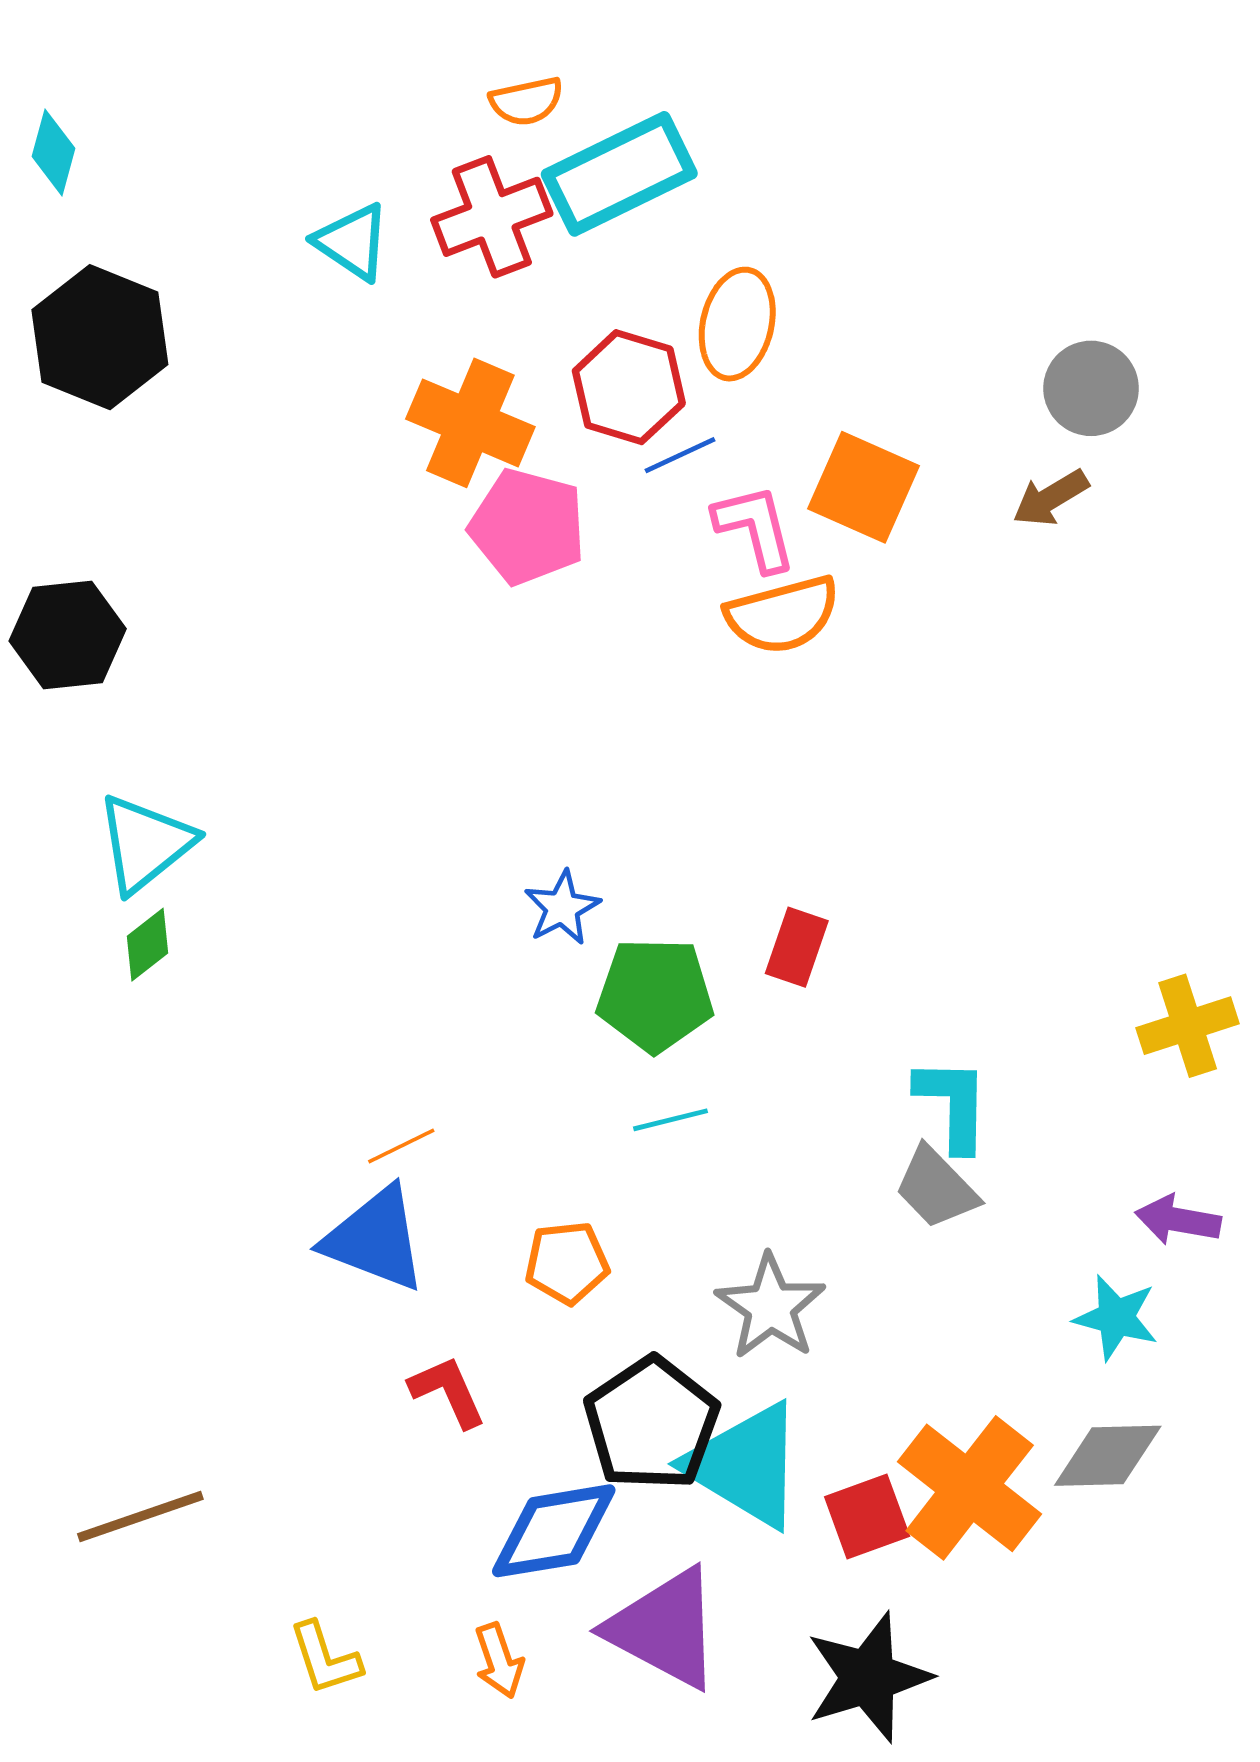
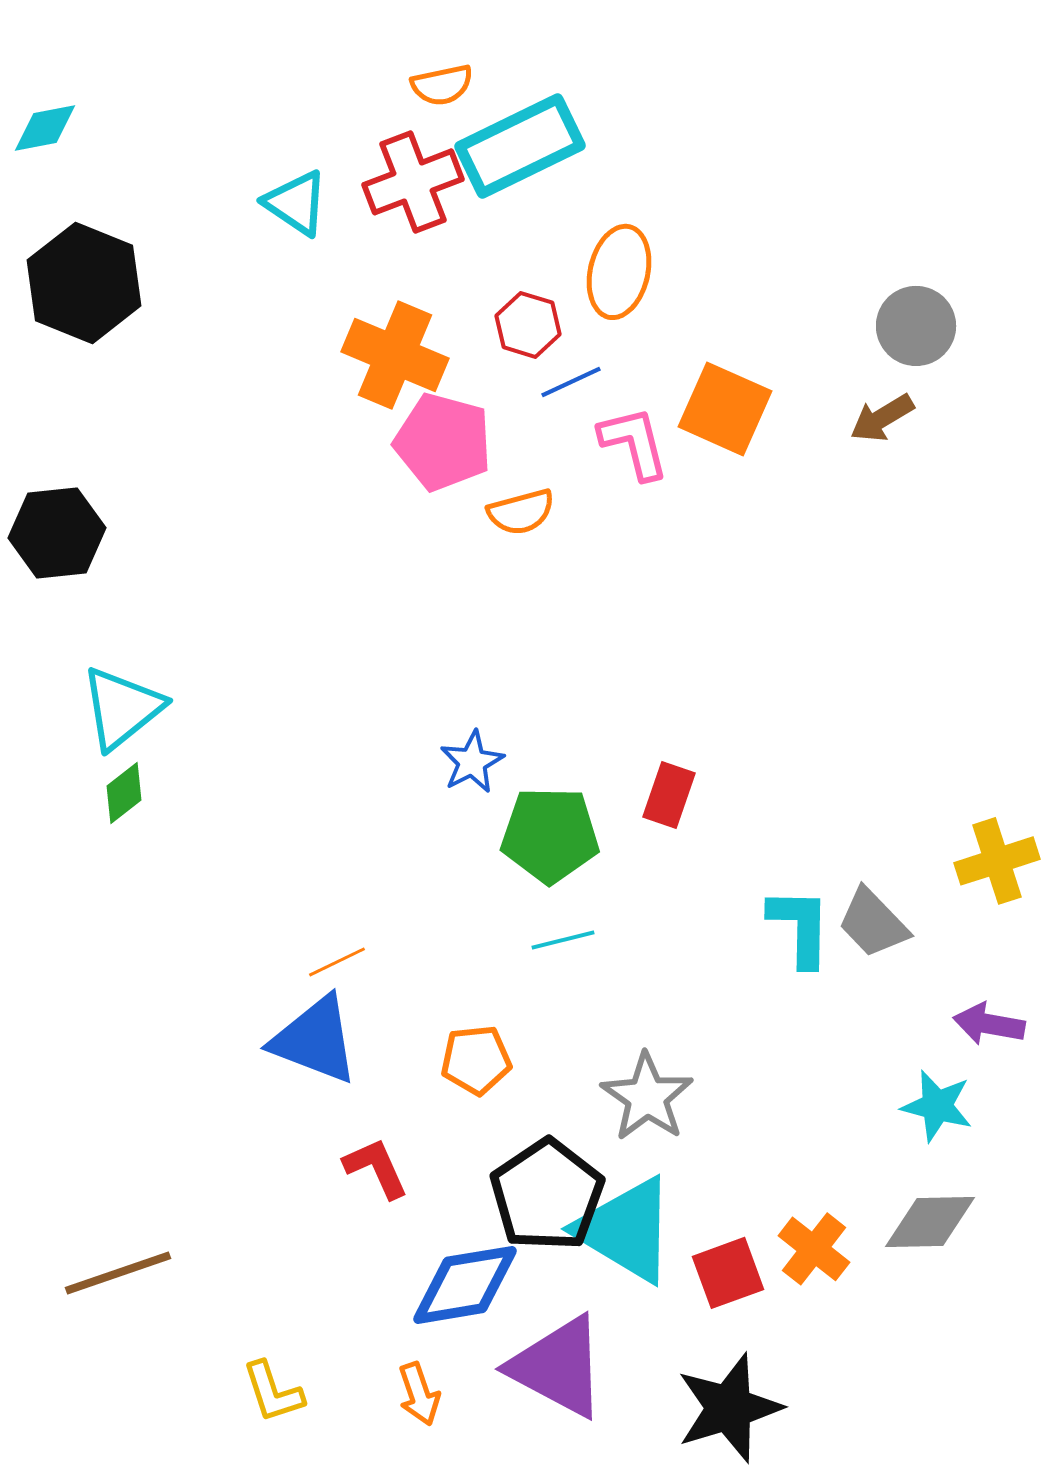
cyan diamond: (53, 152) -> (45, 128), turned 64
red hexagon: (629, 387) -> (528, 325), size x0.7
orange semicircle: (782, 615) -> (521, 512), moved, size x0.7
gray trapezoid: (936, 1188) -> (873, 923), moved
orange cross: (970, 1488) -> (814, 1249), size x0.6

